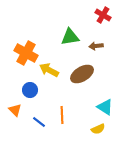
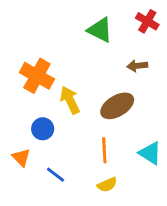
green triangle: (70, 37) -> (100, 30), moved, turned 36
yellow arrow: (49, 70) -> (70, 100), turned 36
orange line: (62, 115) -> (104, 150), moved
yellow semicircle: (98, 129) -> (107, 185), moved

